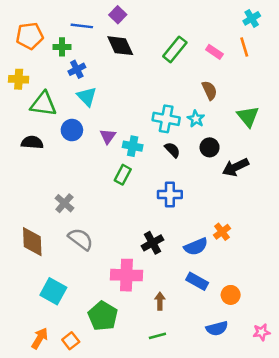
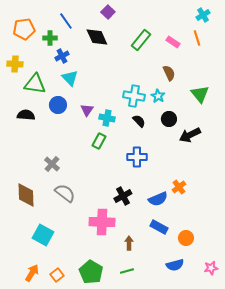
purple square: (118, 15) -> (108, 12), moved
blue line: (82, 26) -> (66, 21), turned 48
green pentagon: (103, 316) -> (91, 272), moved

